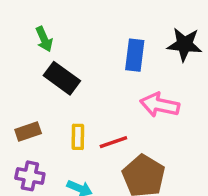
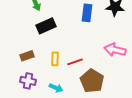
black rectangle: (62, 78) -> (46, 26), turned -60
pink arrow: (160, 105) -> (115, 50), moved

